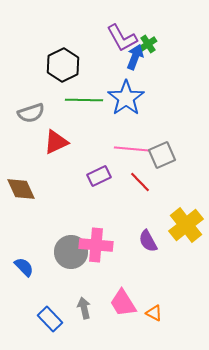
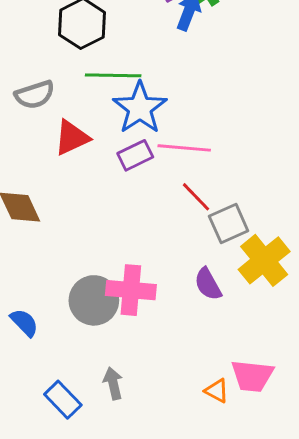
blue star: (126, 98) -> (140, 108), moved
gray square: (162, 155) -> (229, 223), moved
purple rectangle: (99, 176) -> (135, 155), moved
pink trapezoid: (123, 303) -> (252, 376), moved, turned -52

